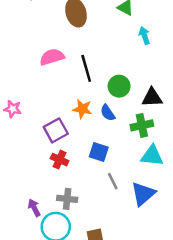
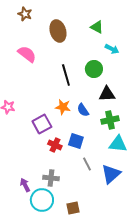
cyan arrow: (144, 35) -> (112, 49), turned 136
pink semicircle: (52, 57) -> (27, 54), moved, turned 54
green circle: (119, 86) -> (94, 69), moved
black triangle: (152, 98) -> (107, 94), moved
red cross: (60, 160) -> (55, 145), moved

